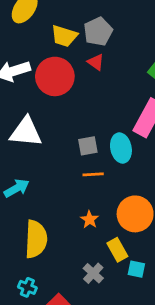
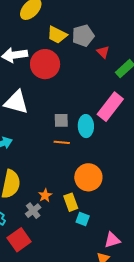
red triangle: (96, 62) -> (103, 52), moved
orange star: (89, 220) -> (45, 195), moved
gray cross: (93, 273) -> (33, 211), moved

